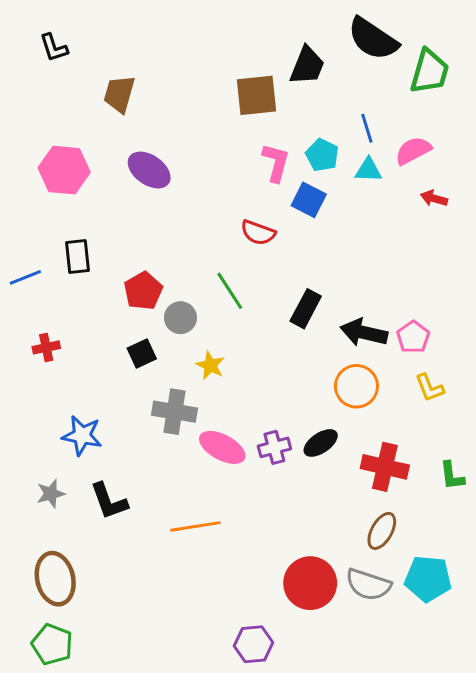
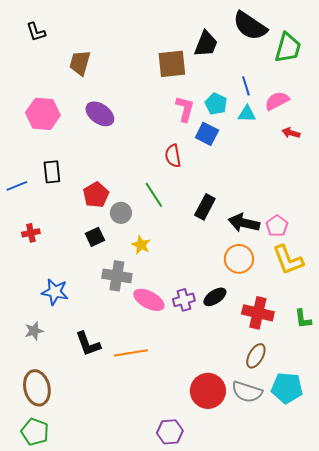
red semicircle: (258, 233) -> (173, 156), turned 60
yellow L-shape: (430, 388) -> (288, 260), size x1.6
black L-shape: (109, 501) -> (88, 344), moved

